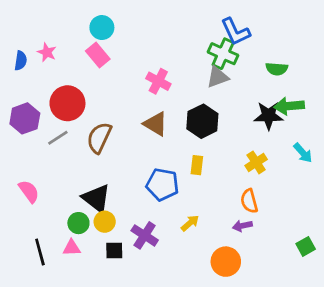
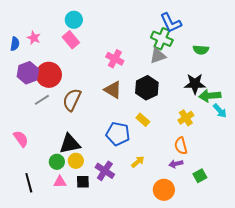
green arrow: (289, 106) -> (210, 96), moved
purple hexagon: (25, 118) -> (28, 73), moved
yellow rectangle: (197, 165) -> (143, 120), turned -56
black triangle: (96, 198) -> (70, 144), turned -50
green square: (306, 246) -> (200, 176), moved
pink triangle: (72, 248) -> (60, 182), moved

